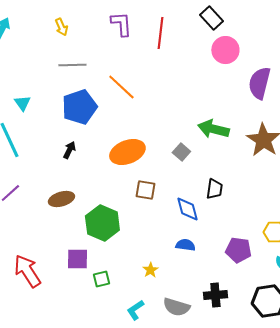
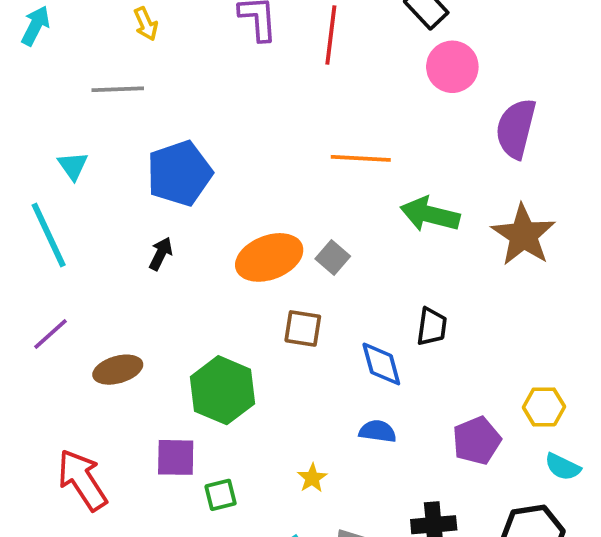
gray line: (72, 65) -> (118, 89), moved
orange line: (121, 87) -> (361, 158), moved, turned -40
gray square: (181, 152) -> (333, 257), moved
brown ellipse: (61, 199) -> (118, 370), moved
purple pentagon: (238, 250) -> (477, 441), turned -30

